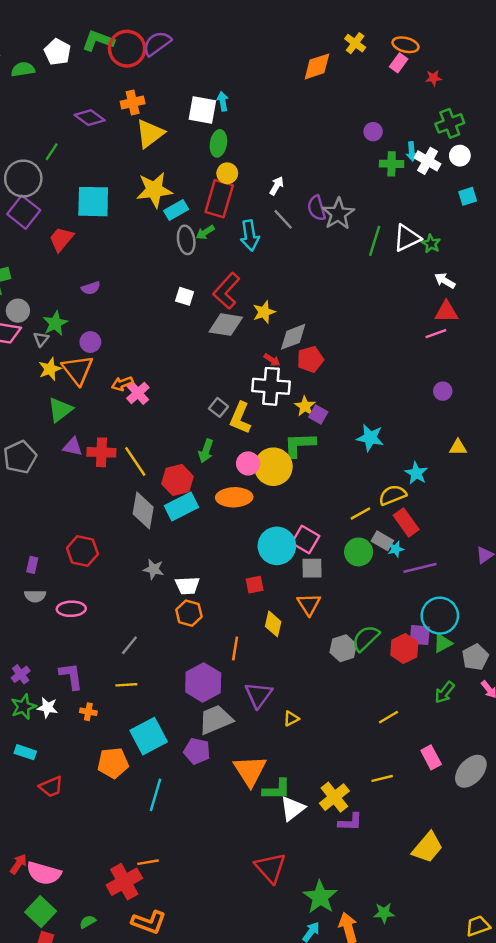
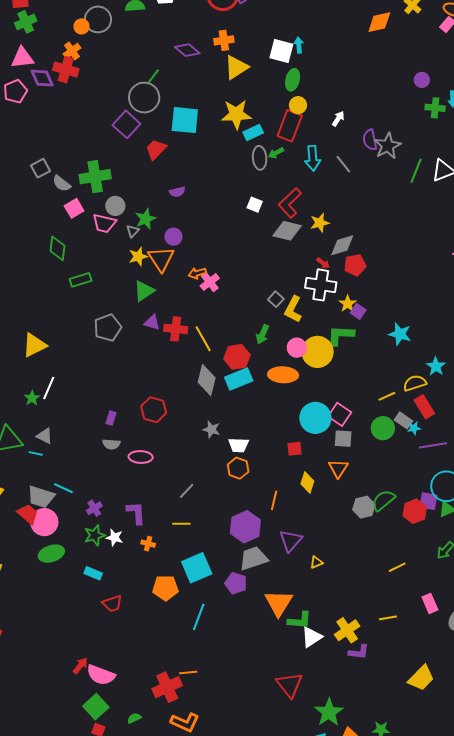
gray circle: (23, 179) -> (144, 98), moved
gray line: (283, 219) -> (343, 164), moved

